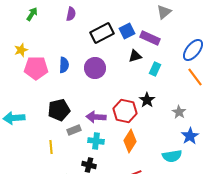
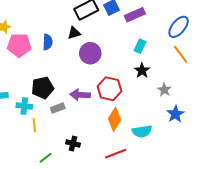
purple rectangle: (150, 38) -> (135, 15), turned -48
black triangle: (135, 56) -> (74, 33), moved
purple circle: (95, 68) -> (90, 53), moved
black star: (147, 100) -> (142, 70), moved
cyan cross: (96, 141) -> (24, 106), moved
cyan semicircle: (172, 156) -> (142, 131), moved

